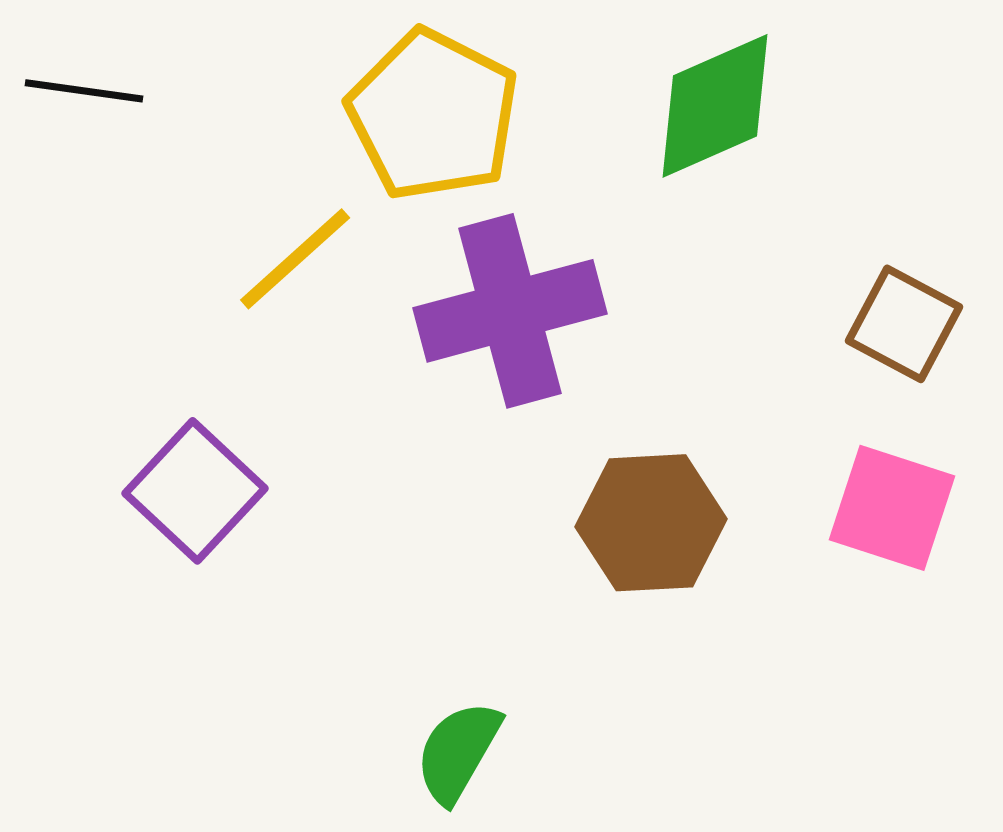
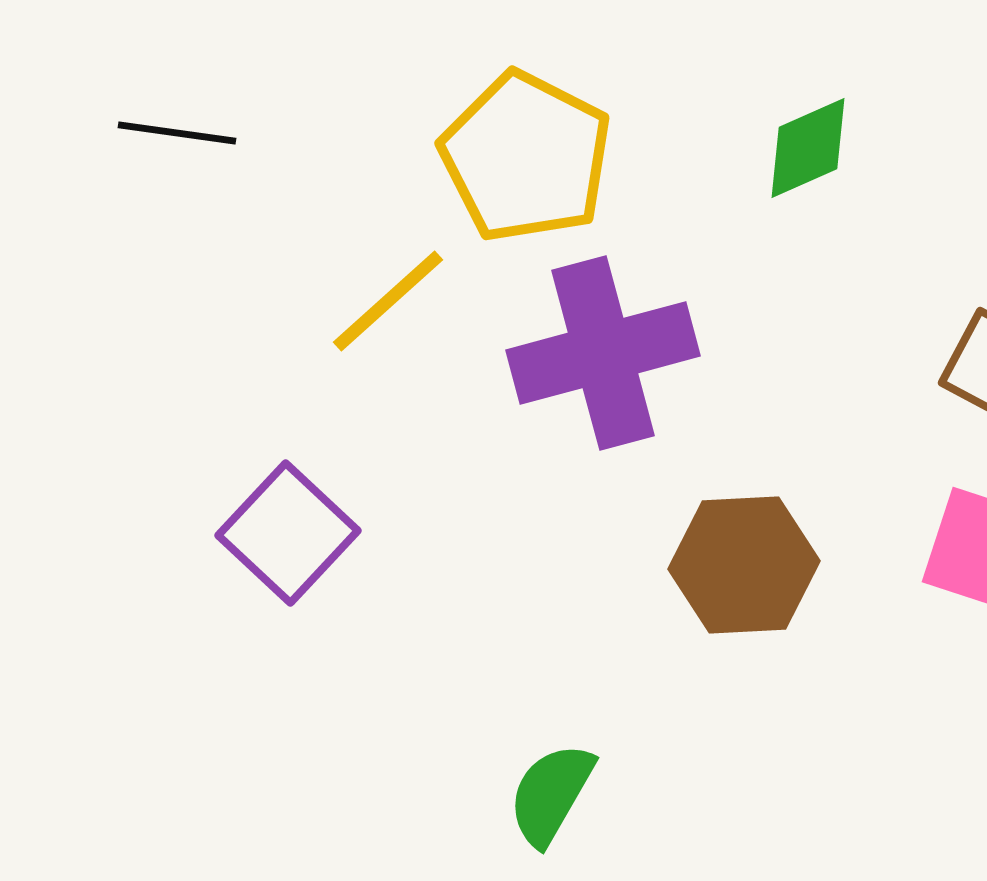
green diamond: (715, 106) -> (808, 148), size x0.7

